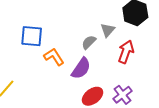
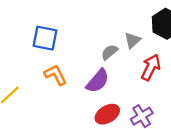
orange L-shape: (54, 57) -> (55, 75), moved

